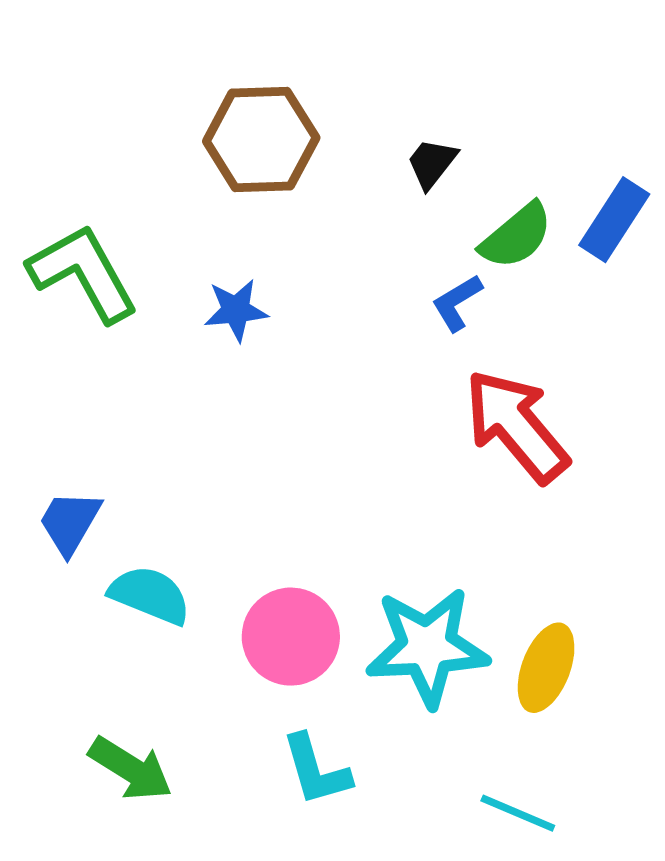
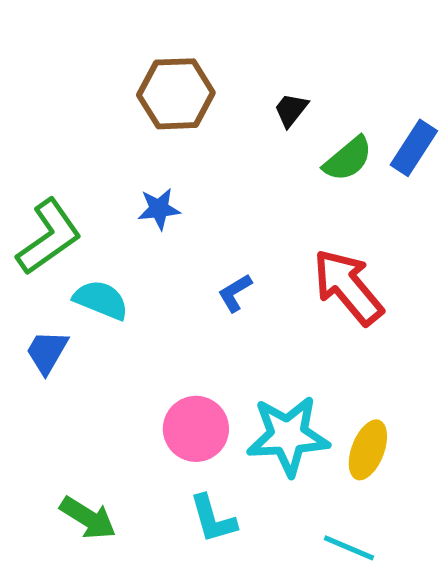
green L-shape: (83, 273) -> (49, 237), moved, turned 84
blue L-shape: (457, 303) -> (235, 293), moved
cyan semicircle: (150, 595) -> (101, 300), moved

